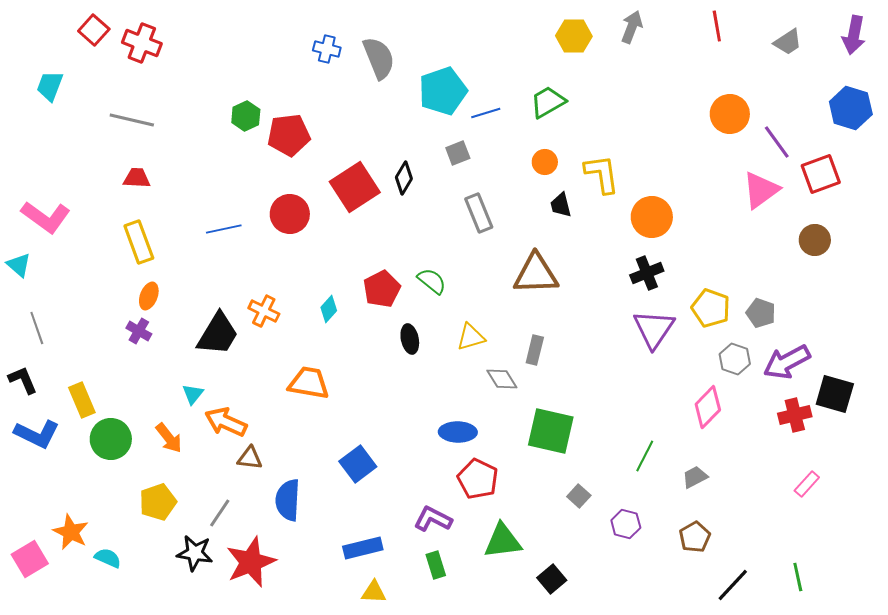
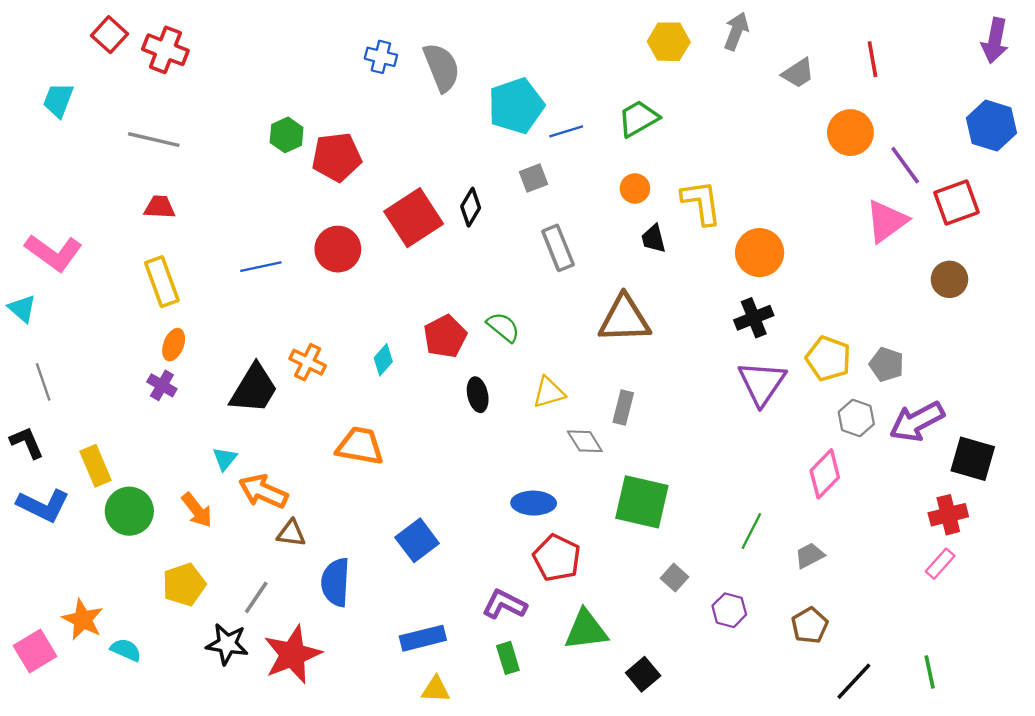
red line: (717, 26) -> (873, 59), moved
gray trapezoid: (788, 42) -> (798, 73), moved
red cross: (795, 415) -> (948, 515), moved

